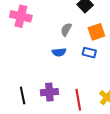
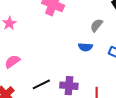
black line: (23, 95) -> (41, 84), turned 66

